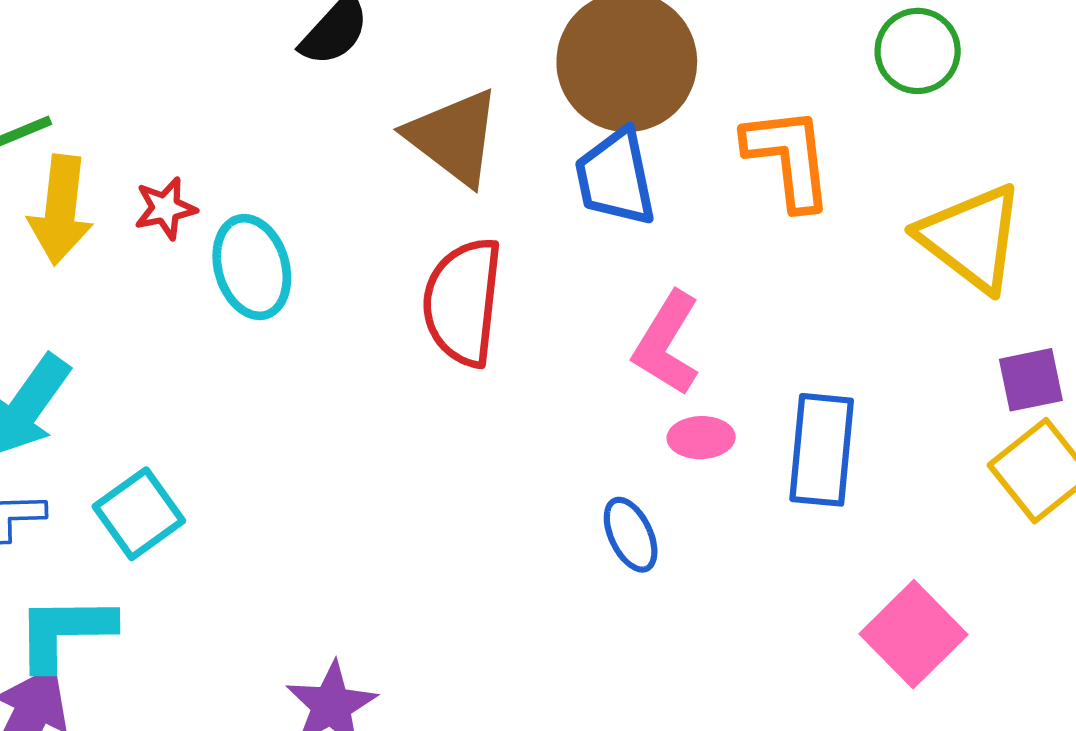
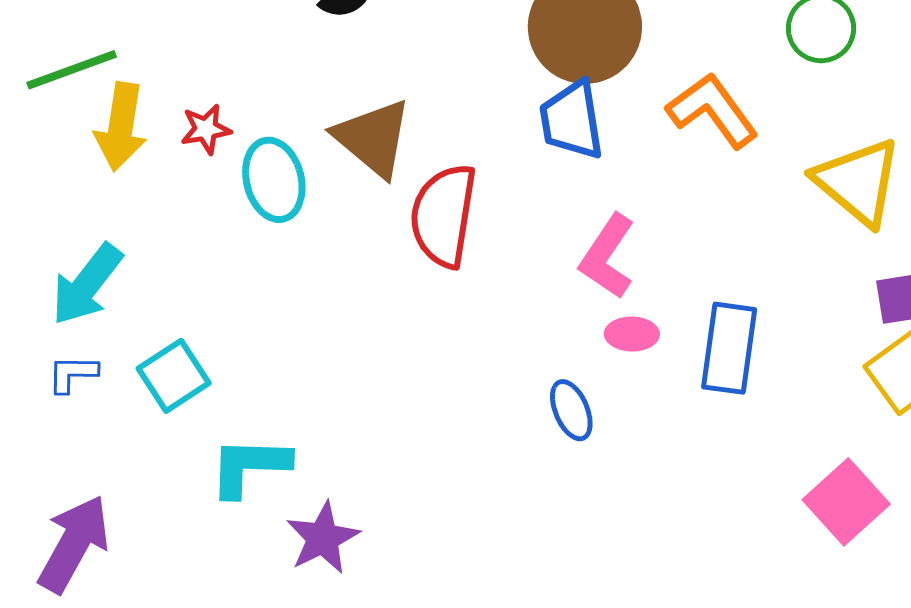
brown triangle: (454, 137) -> (373, 138), moved
orange L-shape: (788, 158) -> (713, 110), turned -32
cyan L-shape: (65, 632) -> (249, 466), moved
pink square: (914, 634) -> (846, 502), moved

